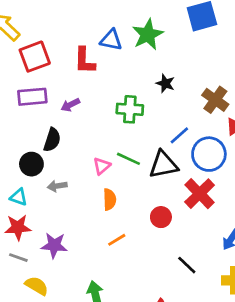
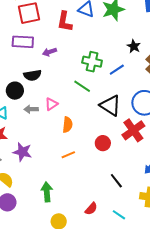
black star: (165, 83) -> (134, 46), moved
blue line: (179, 135) -> (117, 70), moved
black semicircle: (52, 140) -> (32, 75), turned 54
green line: (128, 159) -> (82, 86), moved
black triangle: (163, 165) -> (110, 105), turned 35
pink triangle: (102, 166) -> (51, 104), moved

